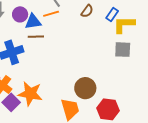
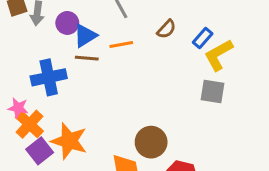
orange line: (51, 14) -> (121, 45), moved
blue triangle: (33, 22) -> (85, 36), turned -30
yellow L-shape: (124, 25) -> (218, 55), turned -35

